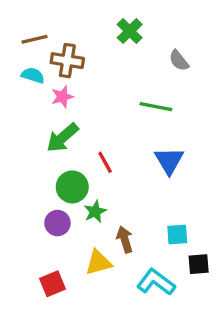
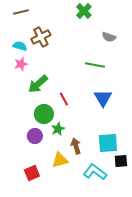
green cross: (130, 31) -> (84, 11), moved
brown line: (34, 39) -> (21, 12), moved
brown cross: (67, 61) -> (41, 37), turned -36
gray semicircle: (179, 61) -> (109, 37), turned -32
pink star: (62, 97) -> (21, 64), moved
cyan square: (177, 235) -> (108, 143), size x1.5

